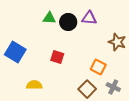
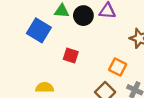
blue square: (15, 52) -> (39, 30), moved

